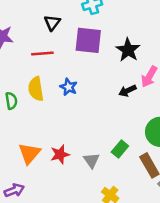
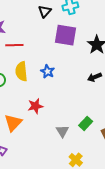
black triangle: (52, 23) -> (45, 11), moved
red line: (42, 53) -> (14, 45), moved
red star: (60, 154) -> (35, 106), moved

